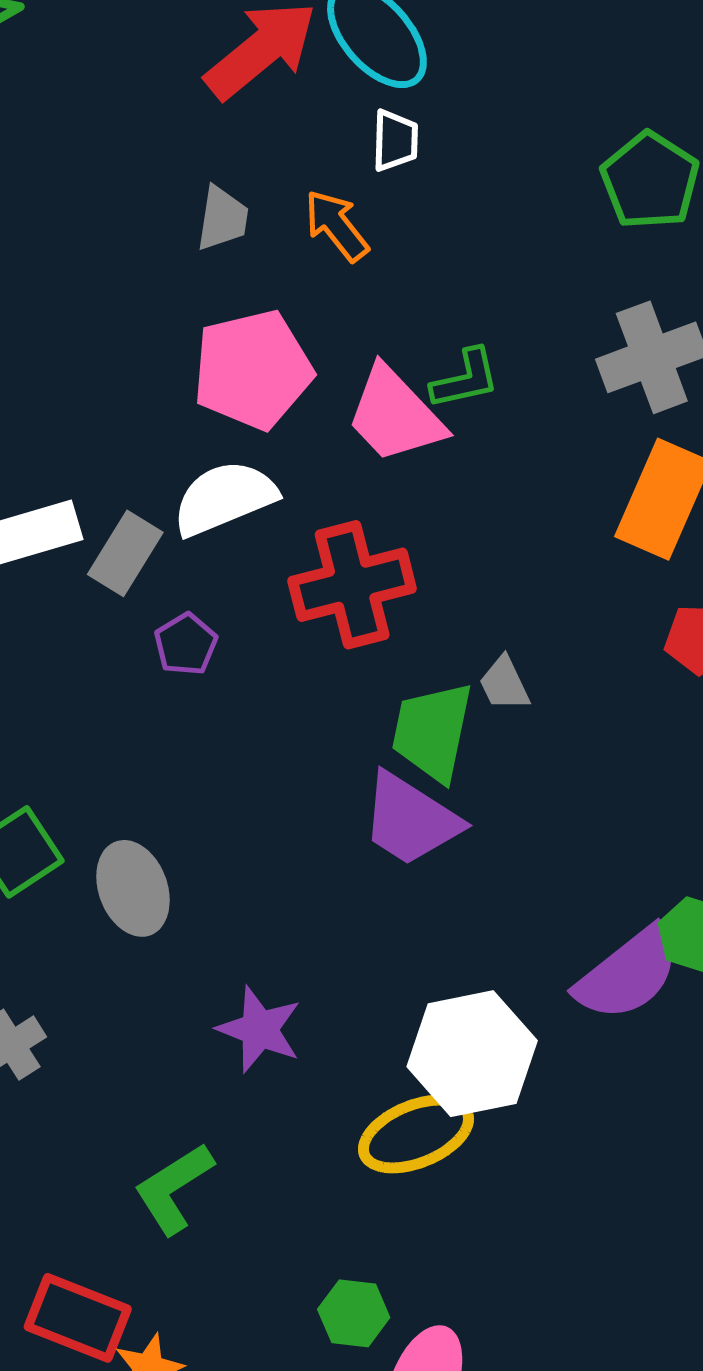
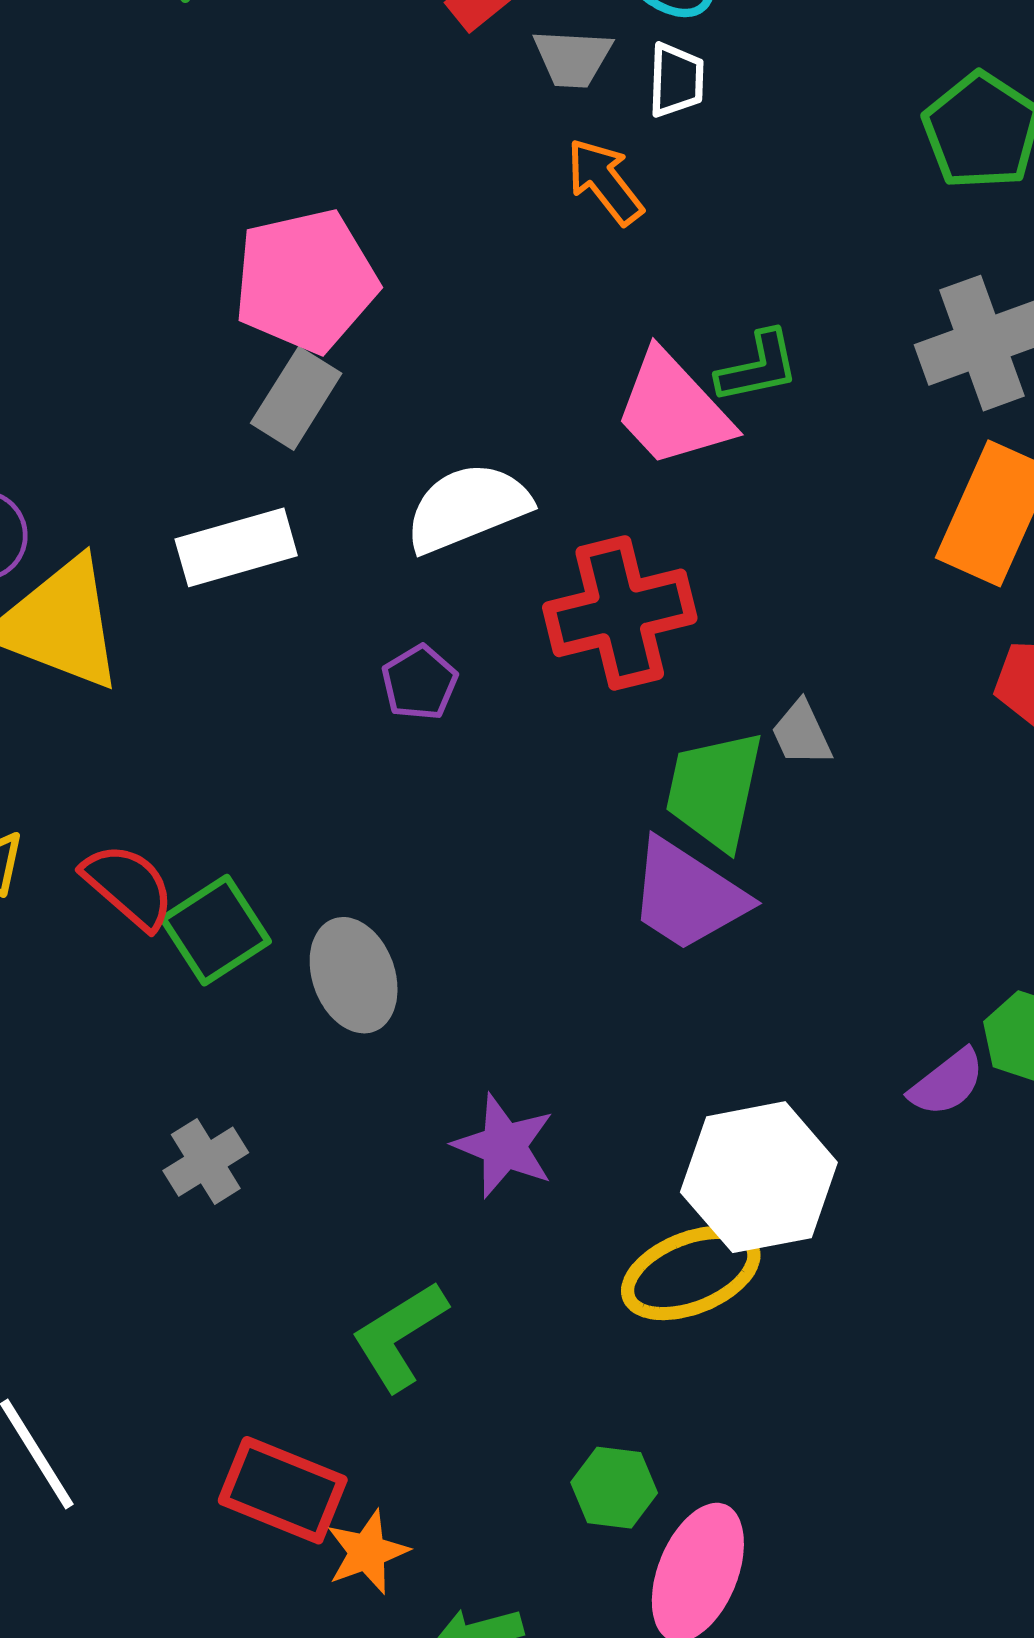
gray trapezoid: (222, 218) -> (573, 58), moved, turned 84
pink pentagon: (253, 370) -> (306, 281), moved
gray rectangle: (125, 553) -> (296, 398), moved
purple semicircle: (628, 974) -> (947, 1083), size x0.6

